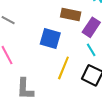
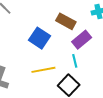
yellow line: (63, 68) -> (43, 70), turned 40

